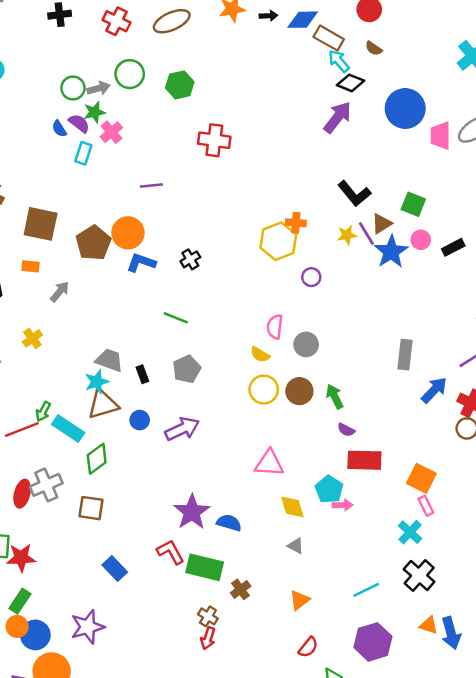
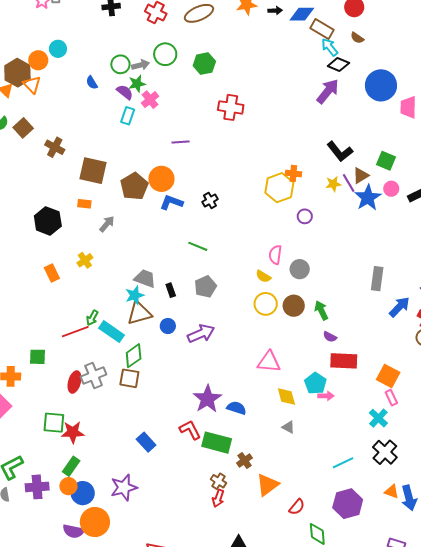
blue semicircle: (59, 129) -> (92, 83), moved
brown square: (91, 508) -> (129, 378), moved
orange triangle: (300, 600) -> (267, 485), moved, size x1.4

